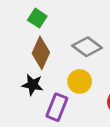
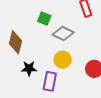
green square: (37, 18) -> (44, 19), moved
brown diamond: (41, 53) -> (16, 42), moved

